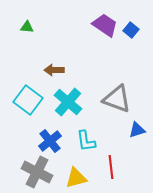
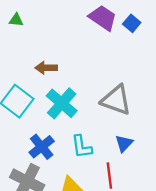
blue triangle: (137, 130) -> (124, 143), moved, turned -30

